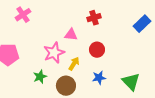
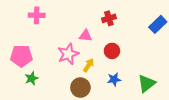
pink cross: (23, 15) -> (37, 15), turned 35
green star: (40, 77) -> (32, 78), moved
green triangle: (131, 82) -> (147, 83), turned 36

